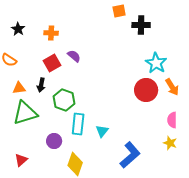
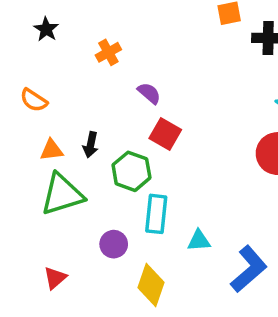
black star: (18, 29) -> (46, 29), moved
orange cross: (51, 33) -> (108, 52), turned -32
red square: (52, 63) -> (165, 134), moved, turned -30
cyan triangle: (102, 131) -> (199, 241), moved, turned 48

